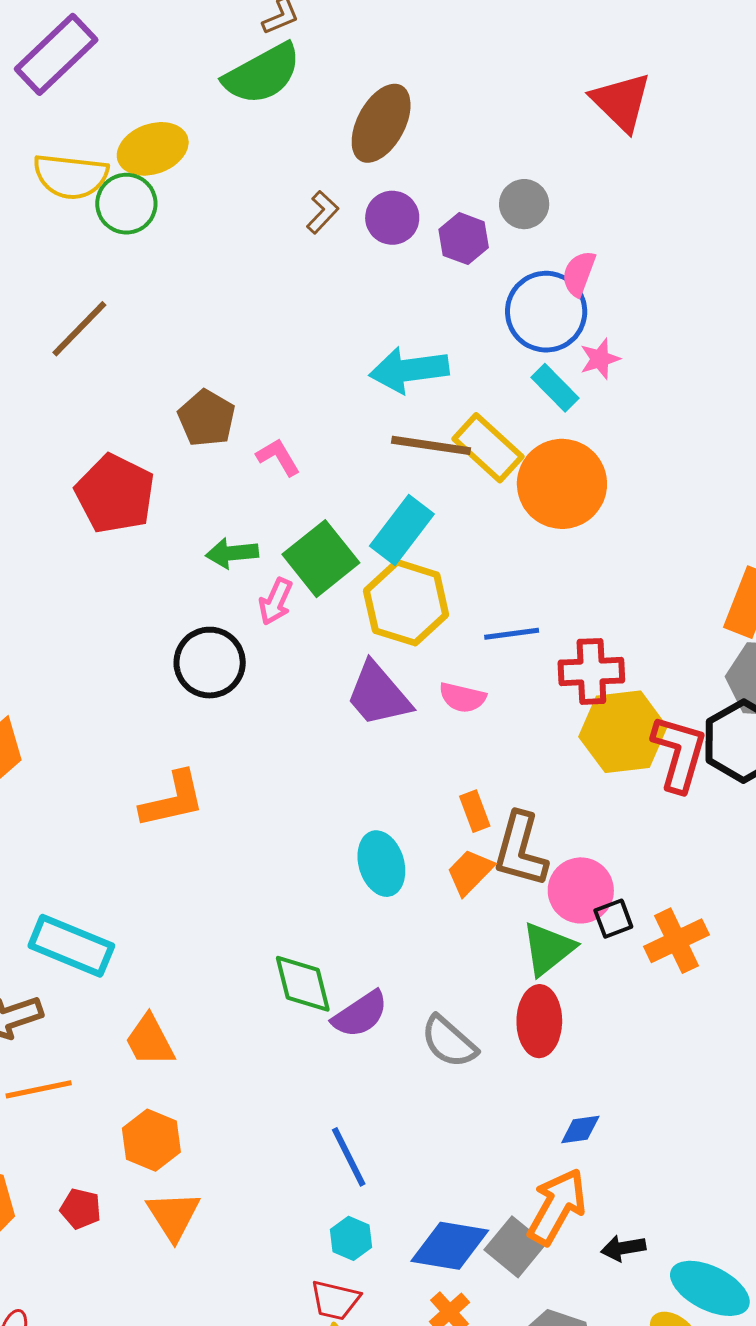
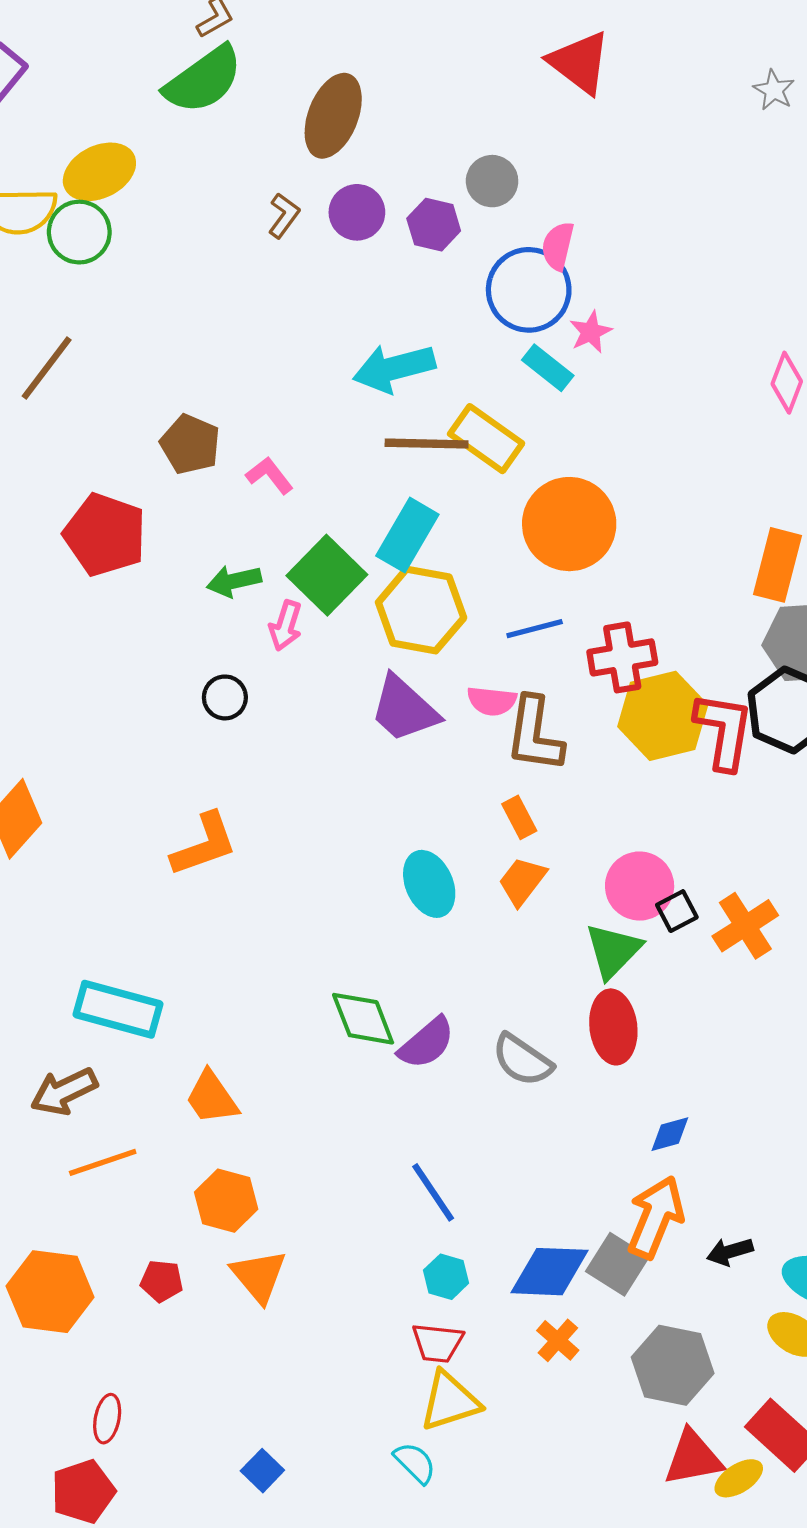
orange circle: (562, 484) -> (569, 524), moved
black circle: (210, 663) -> (225, 697), size x0.6
brown L-shape: (520, 850) -> (535, 734), moved

